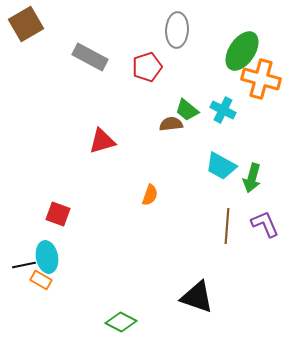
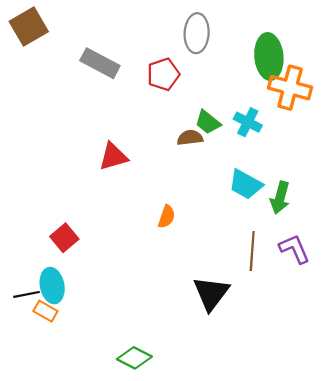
green ellipse: (242, 51) -> (269, 57), turned -39
red square: (58, 214) -> (64, 238), turned 30
black triangle: (197, 297) -> (211, 293), moved, turned 48

